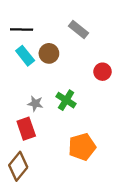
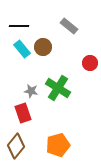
green cross: (66, 100) -> (58, 88), size x1.4
orange pentagon: (82, 147) -> (58, 145), moved

